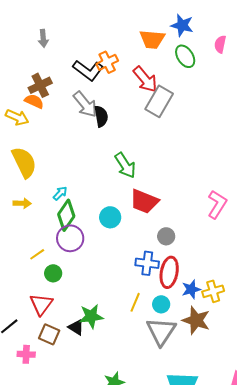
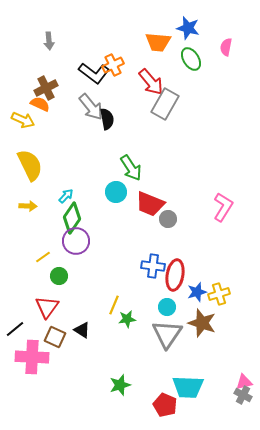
cyan circle: (110, 217) -> (116, 192), moved
gray circle: (166, 236) -> (168, 219), moved
yellow line: (135, 302) -> (114, 305), moved
green star: (91, 316) -> (127, 319), moved, size x0.7
pink cross: (26, 354) -> (32, 357), size x1.8

